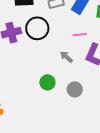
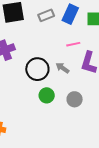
black circle: (37, 28) -> (37, 69), moved

